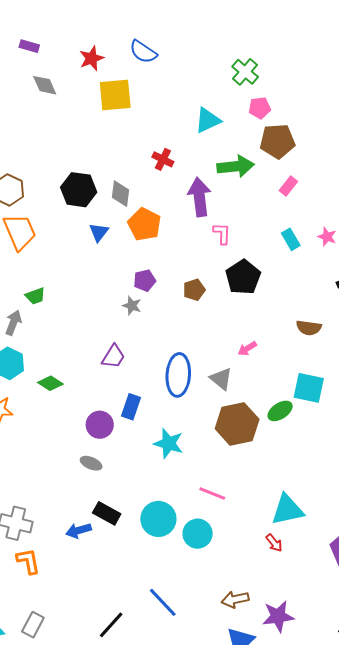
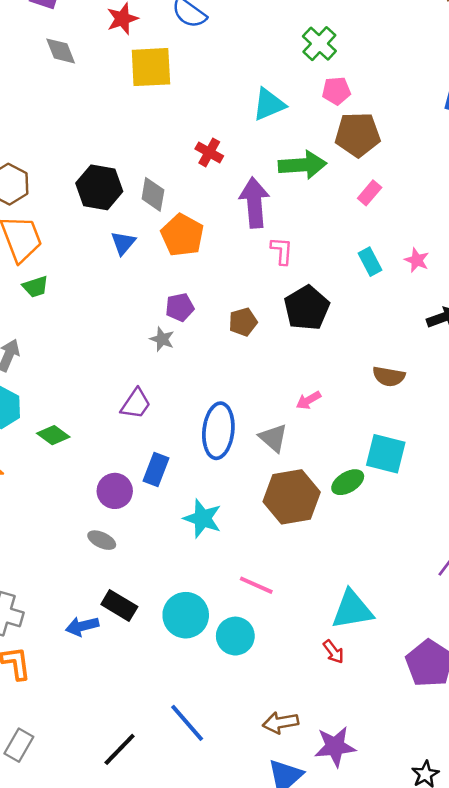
green trapezoid: (35, 296) -> (35, 287), moved

